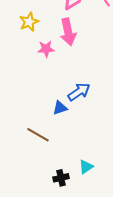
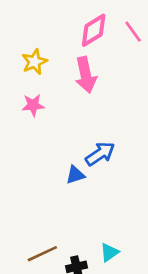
pink star: (46, 49) -> (33, 105), moved
brown line: (38, 135) -> (42, 254), moved, turned -55

